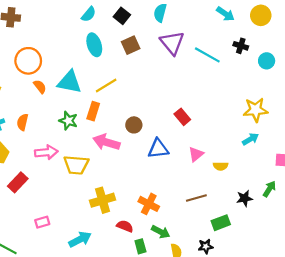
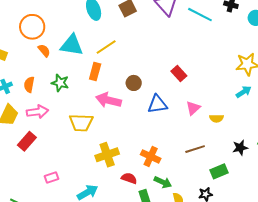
green star: (68, 121) -> (60, 83), moved
pink arrow: (46, 152) -> (37, 112), moved

